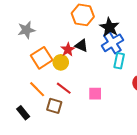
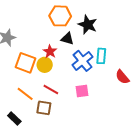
blue cross: (112, 43) -> (82, 61), moved
black triangle: (81, 46) -> (67, 39), moved
orange square: (42, 58) -> (26, 63), turned -30

